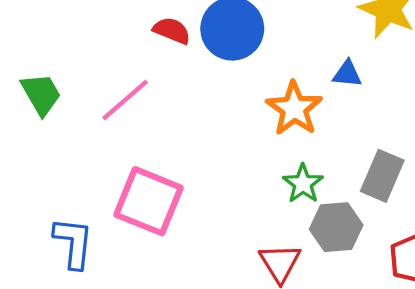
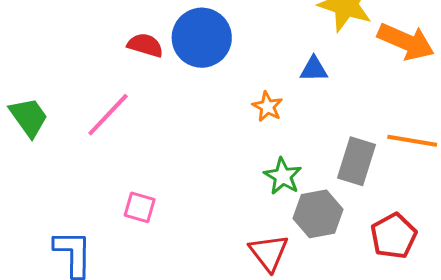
orange star: (294, 109) -> (267, 107), size x0.6
pink square: (148, 201) -> (140, 207), size x0.5

